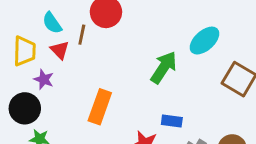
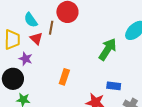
orange rectangle: (100, 107) -> (64, 77), size x0.7

